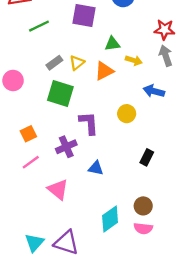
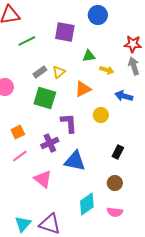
orange triangle: (104, 71) -> (83, 89), moved
blue triangle: (96, 168) -> (75, 161), size x1.6
brown circle: (143, 206) -> (115, 183), moved

